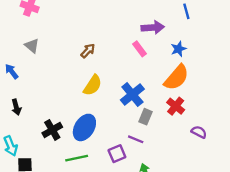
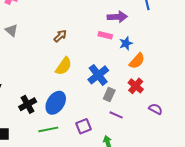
pink rectangle: (140, 49) -> (105, 35), turned -40
blue star: (178, 49) -> (126, 43), moved
orange semicircle: (176, 77) -> (137, 61), size x0.7
purple line: (136, 139) -> (116, 115), moved

